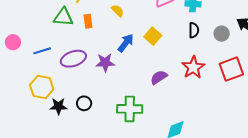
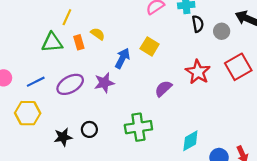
yellow semicircle: (118, 11) -> (98, 34), moved
black semicircle: (194, 30) -> (198, 24), moved
yellow hexagon: (42, 87) -> (28, 113), moved

